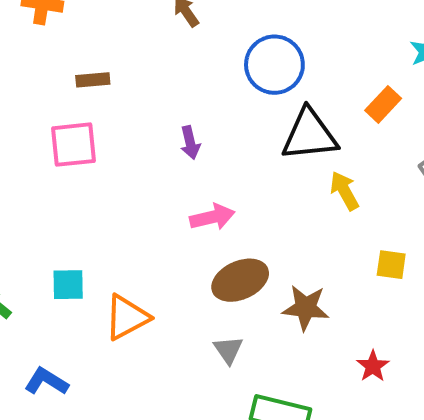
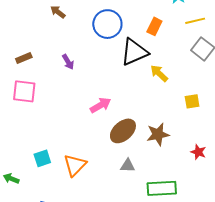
orange rectangle: (383, 104) -> (154, 26), moved
purple arrow: (190, 143) -> (68, 62), moved
pink square: (74, 145) -> (24, 91), turned 30
gray triangle: (228, 350) -> (128, 166), turned -35

